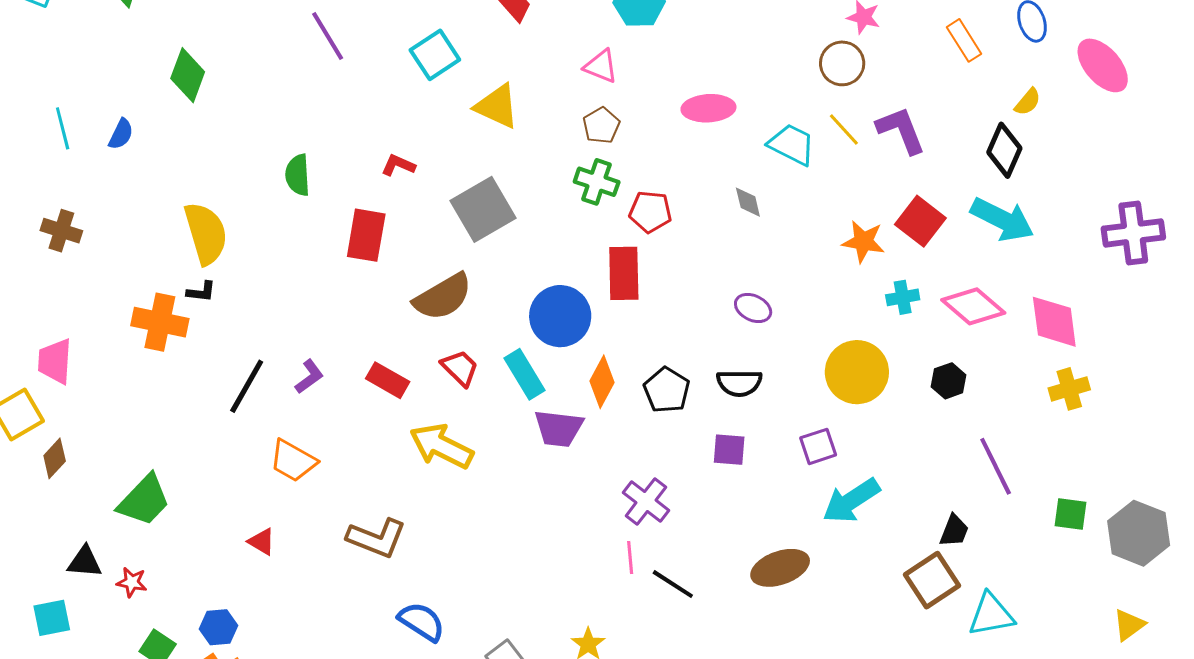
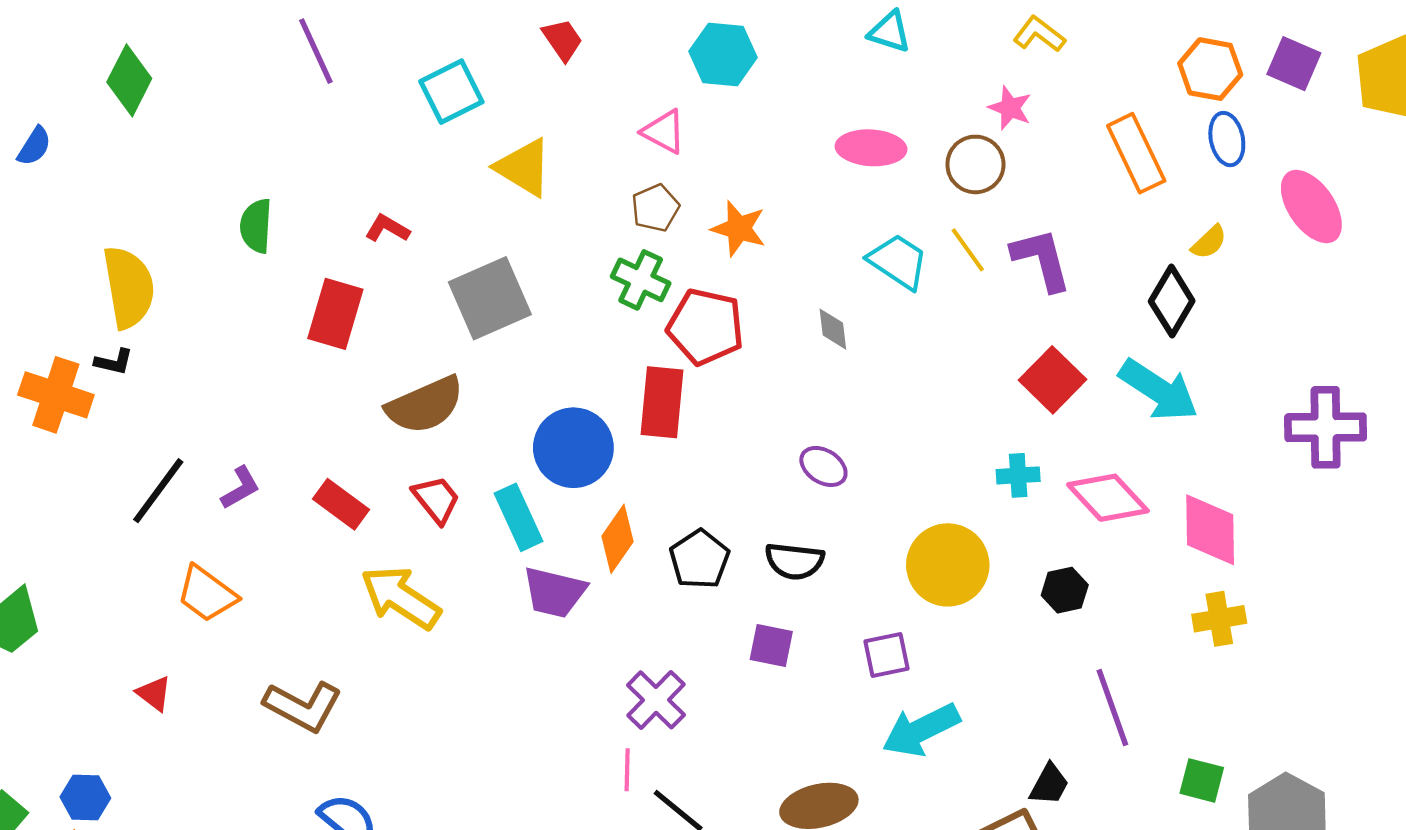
orange rectangle: (964, 40) -> (1136, 153), size x1.4
pink ellipse: (708, 108) -> (871, 148), moved
red pentagon: (650, 212) -> (706, 327), size x1.4
orange star: (863, 242) -> (739, 228), moved

